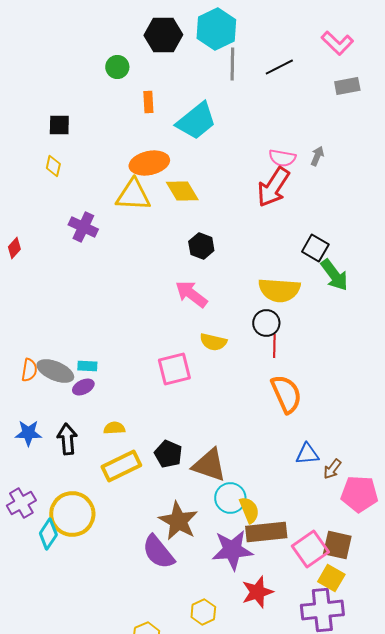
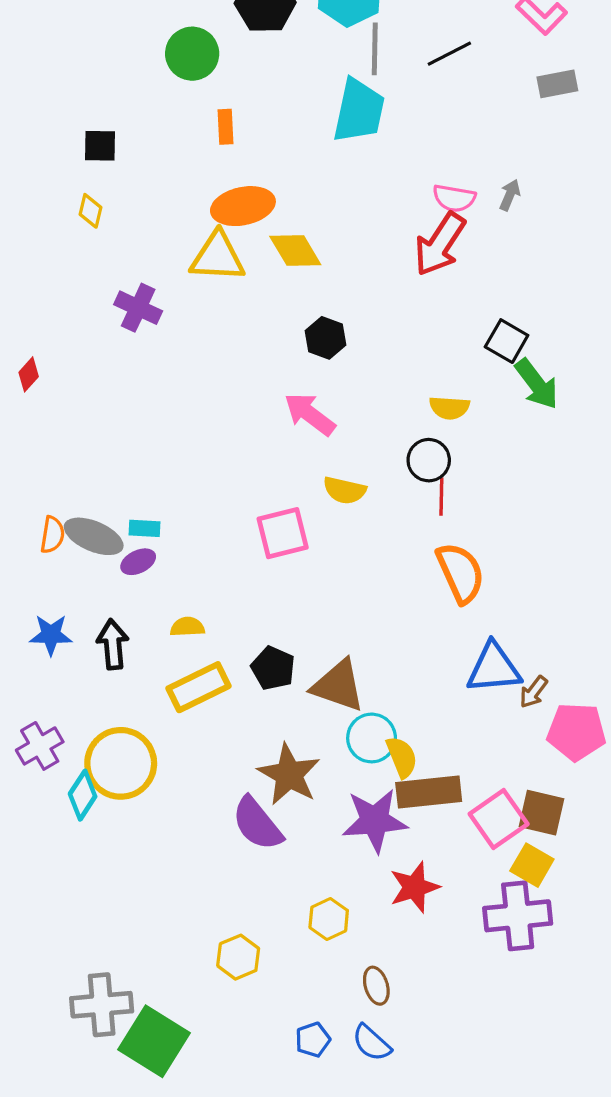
green circle: (117, 67) -> (192, 54), size x1.4
orange rectangle: (148, 102) -> (225, 127), moved
cyan trapezoid: (196, 121) -> (359, 111), moved, turned -39
red diamond: (14, 248) -> (29, 374), moved
yellow semicircle: (279, 290) -> (449, 408), size x0.6
blue triangle: (307, 454) -> (494, 668), size x1.5

